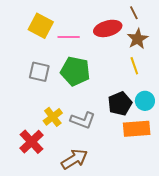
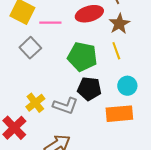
green pentagon: (75, 71) -> (82, 57), moved
gray square: (39, 72) -> (30, 48), moved, turned 35
black pentagon: (120, 104) -> (89, 89), moved, turned 30

